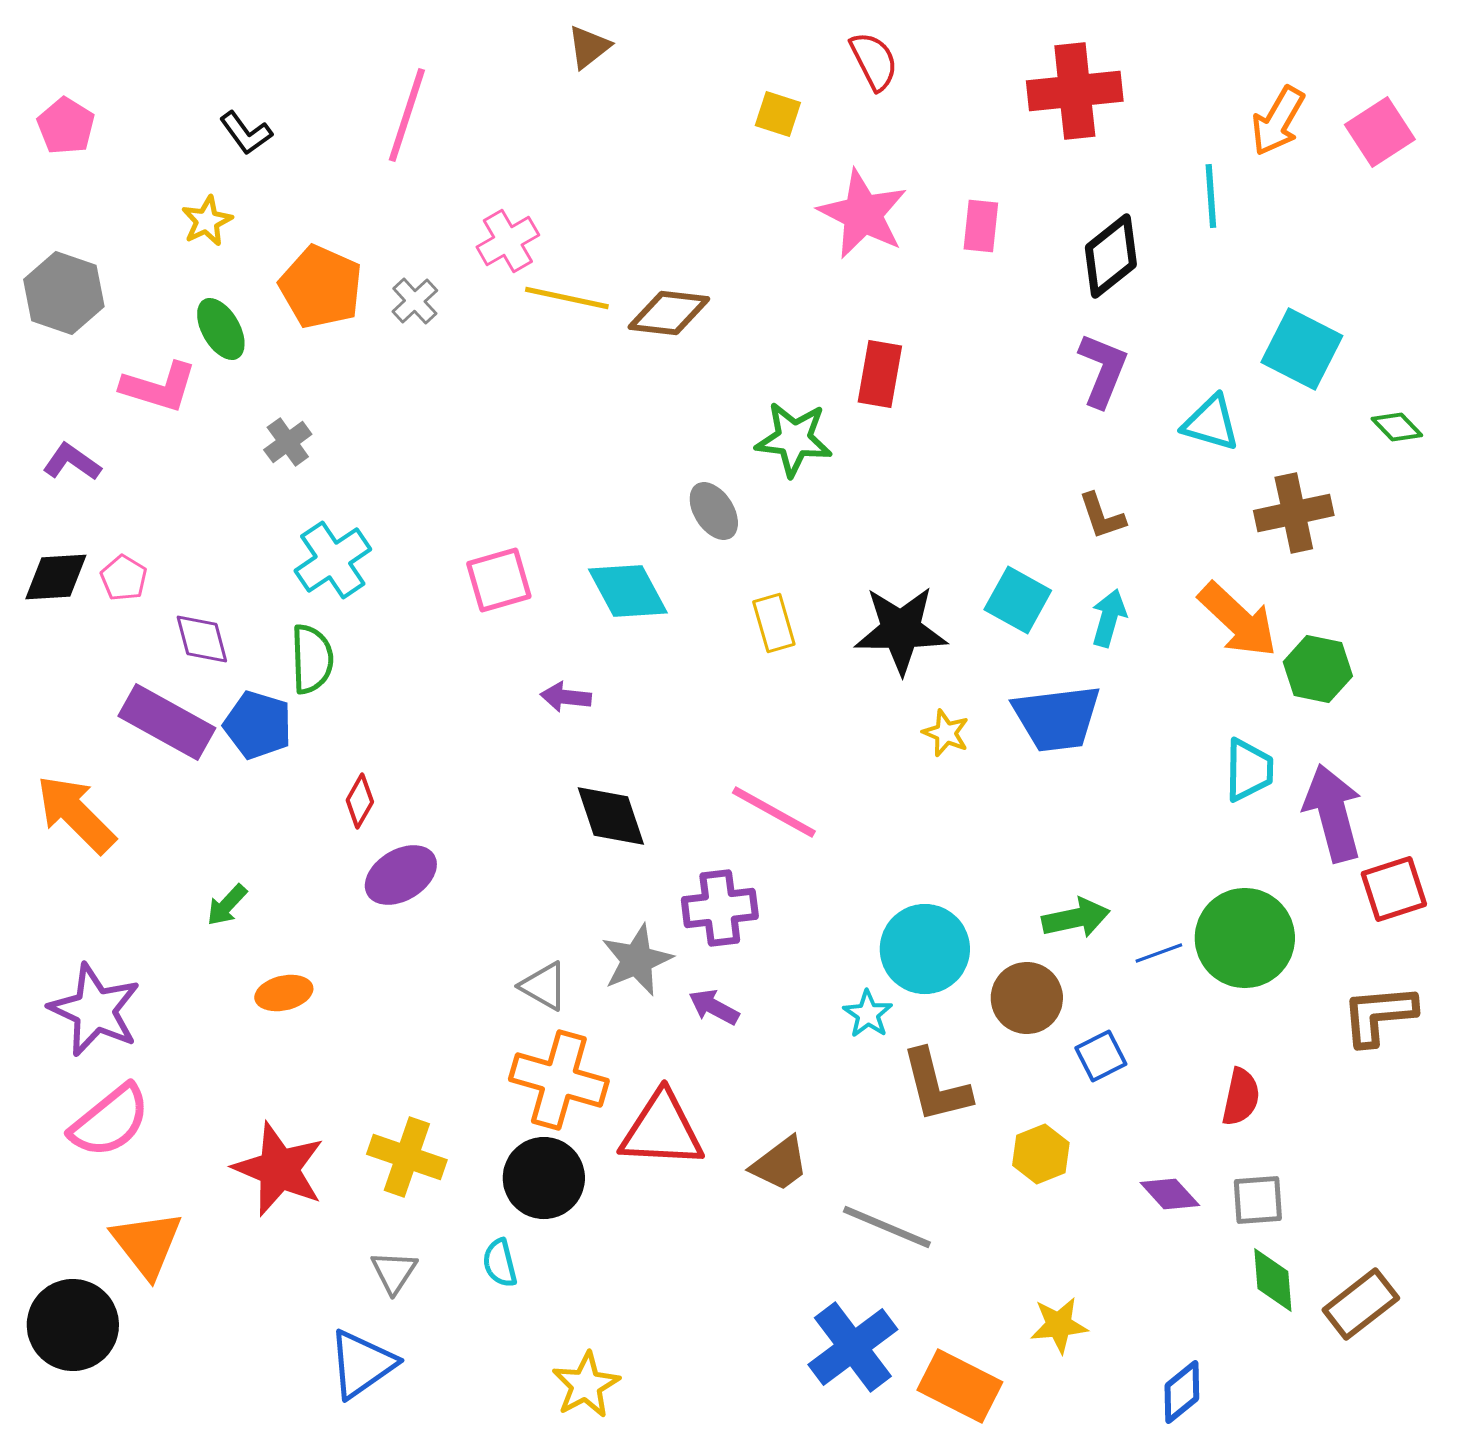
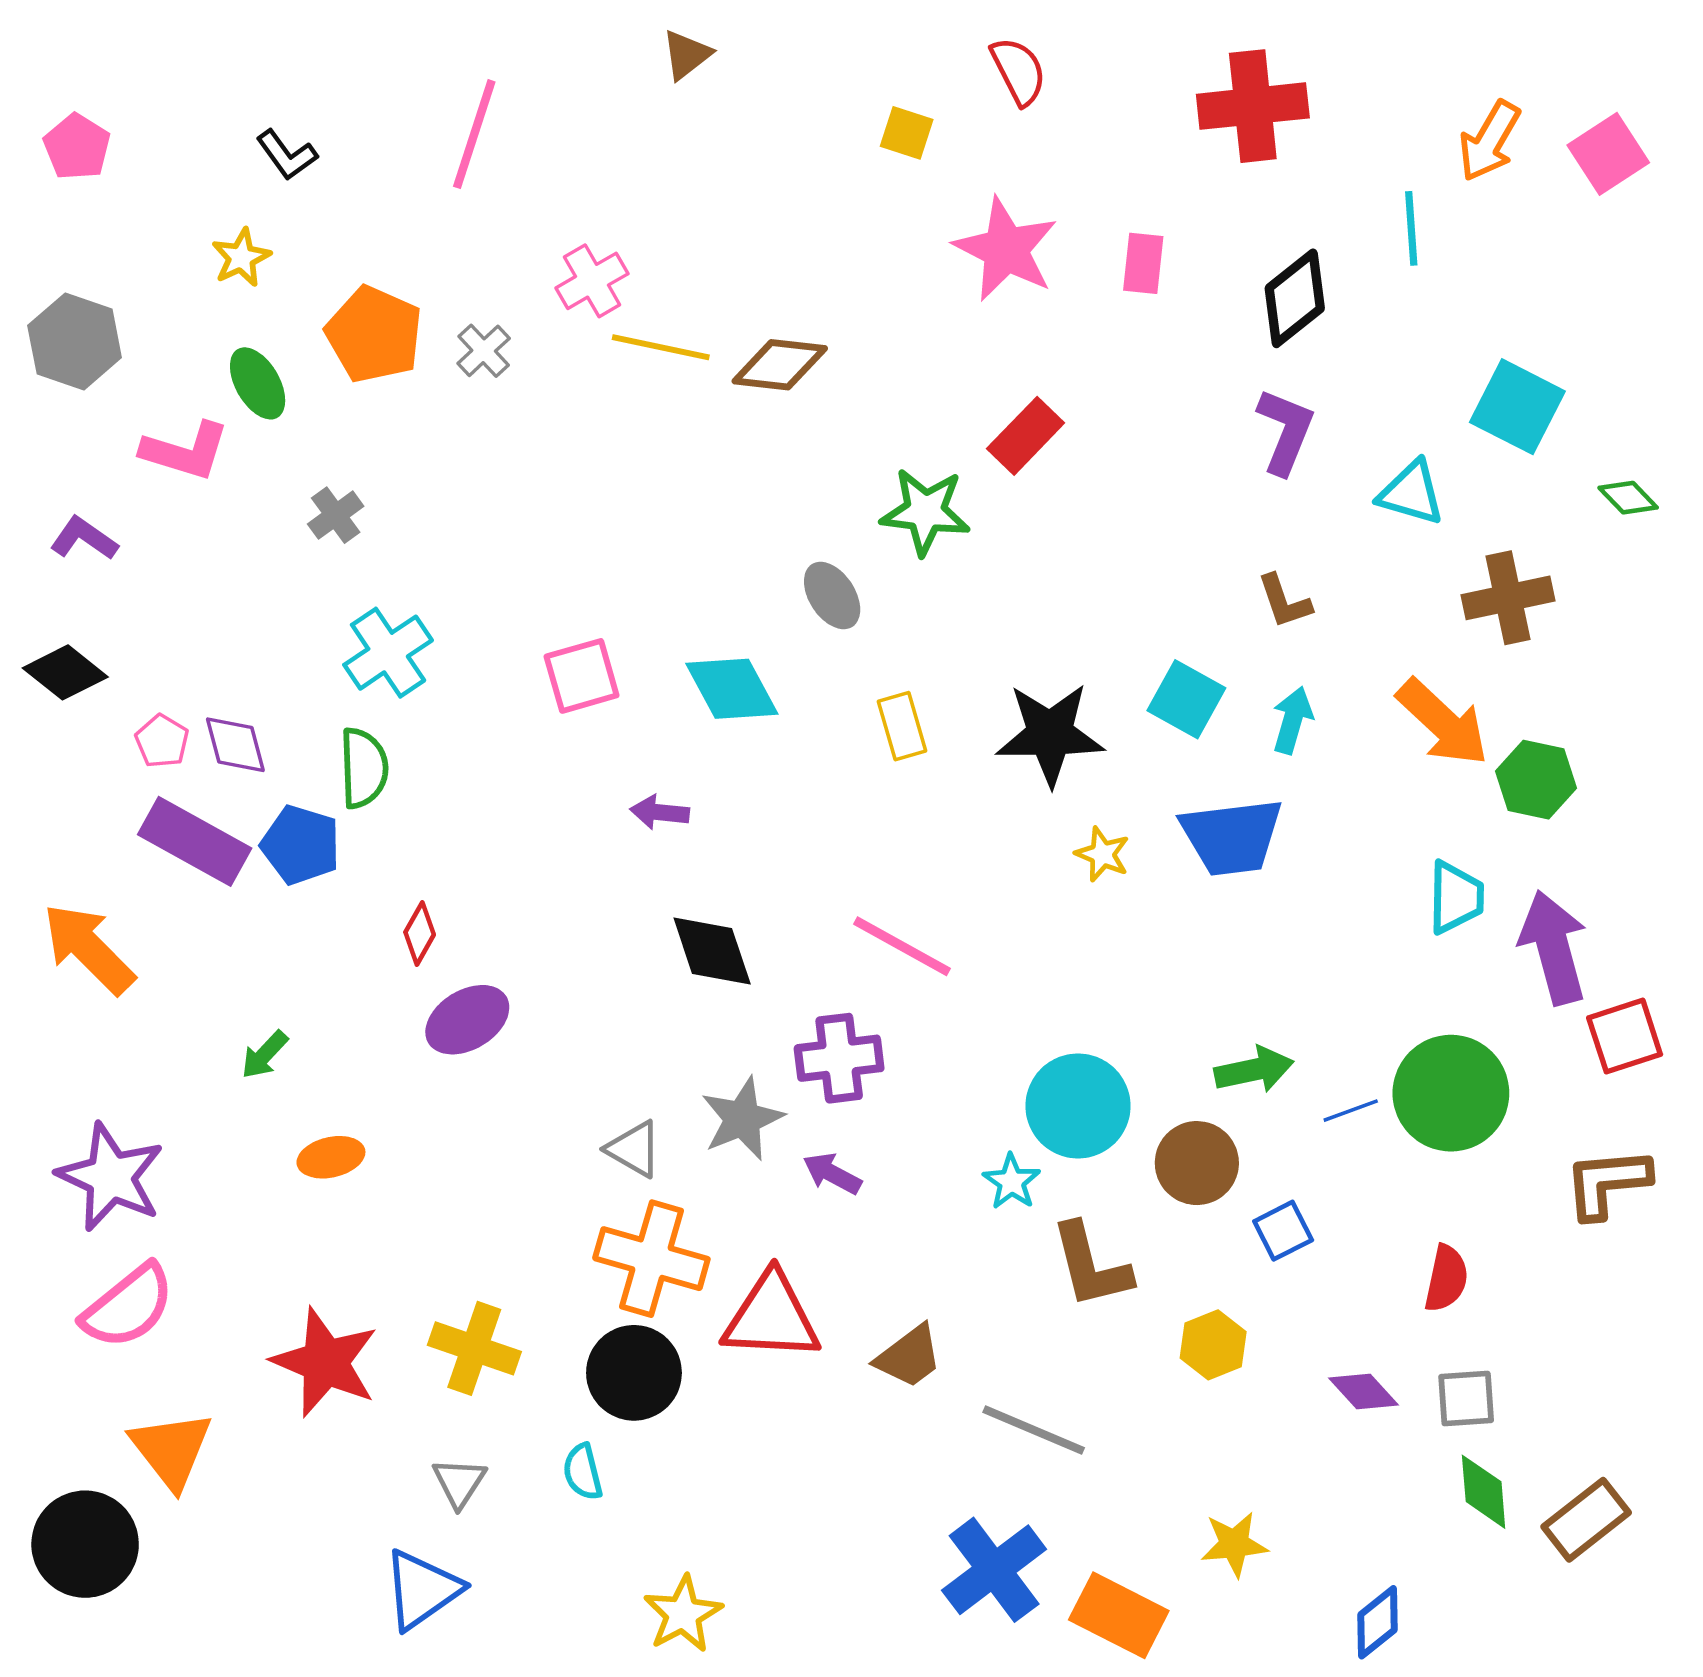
red rectangle: (880, 374) -> (1026, 436), turned 34
black diamond: (56, 577) -> (65, 672), turned 42
pink pentagon: (124, 578) -> (162, 741), moved

